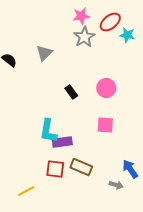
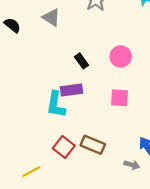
gray triangle: (44, 53) -> (51, 17), turned -42
purple rectangle: (62, 142) -> (72, 90), moved
red square: (55, 169) -> (64, 147), turned 30

